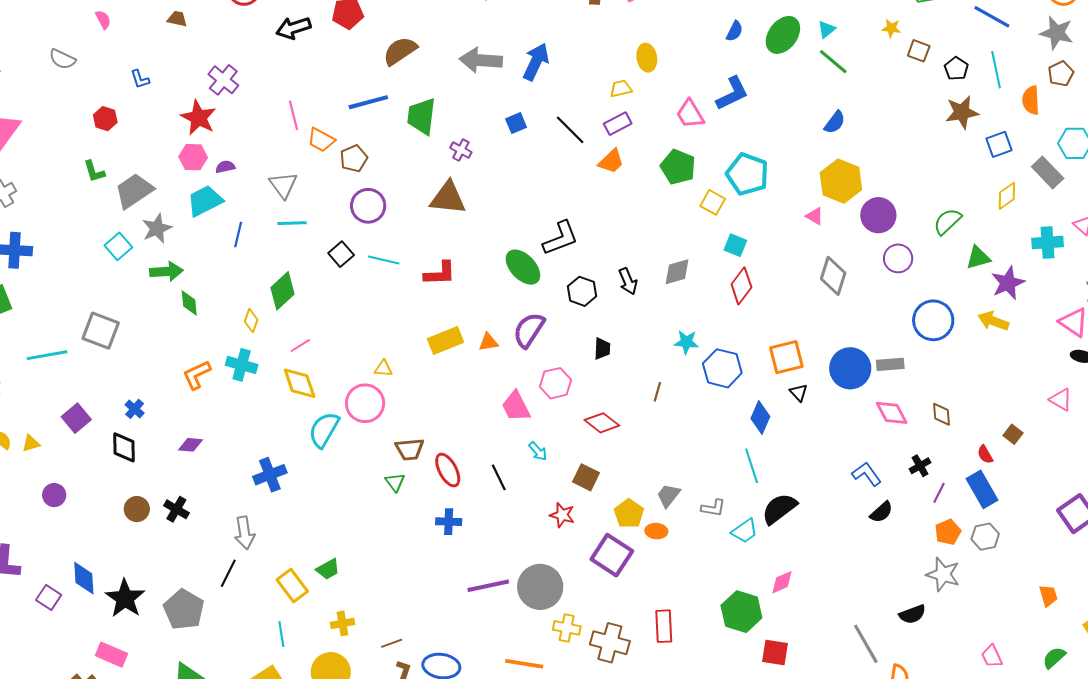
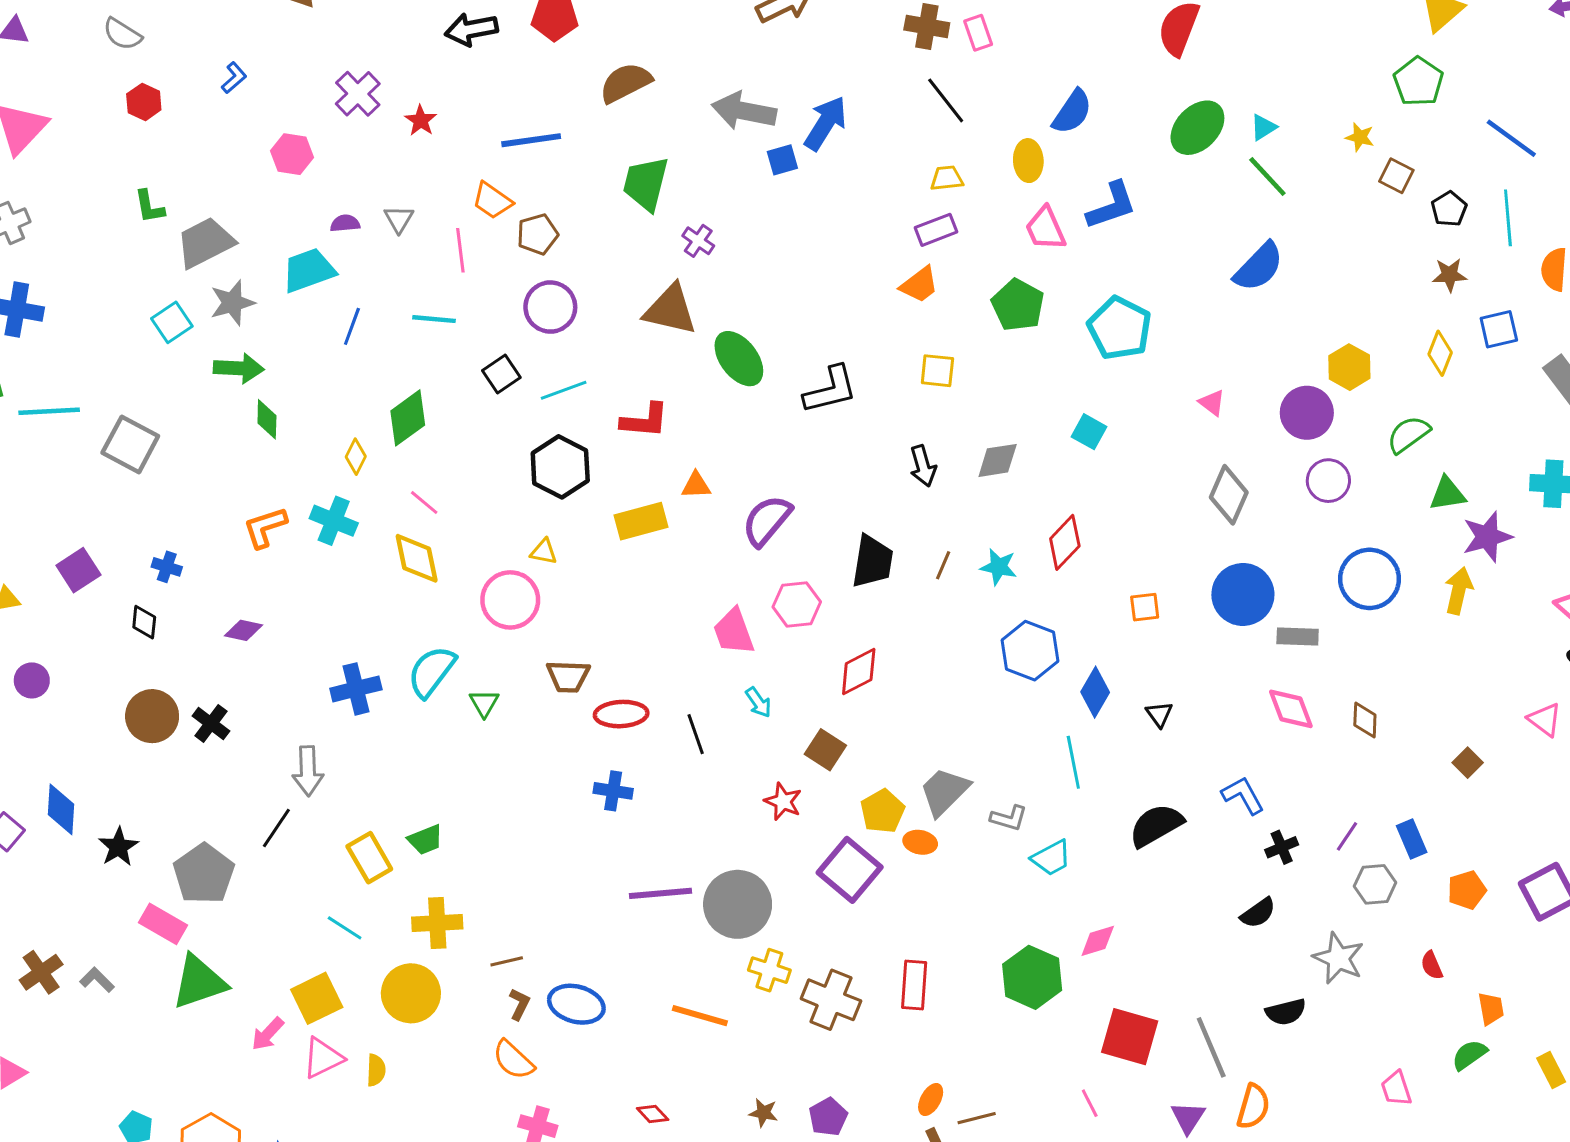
blue semicircle: (735, 31) -> (1072, 112), moved, size x1.5
yellow ellipse: (647, 58) -> (1028, 161), moved
blue L-shape: (140, 79) -> (234, 78), turned -120
blue line: (368, 102) -> (531, 140), moved
brown star: (962, 112) -> (1450, 275), size x0.7
pink line: (293, 115) -> (460, 250), moved
red star: (198, 118) -> (421, 120), moved, size x0.6
red hexagon: (105, 119) -> (144, 102), moved
blue semicircle: (835, 122) -> (1259, 267), size x1.5
blue square: (516, 123) -> (782, 160), moved
black line: (570, 130) -> (946, 100), moved
pink hexagon: (193, 157) -> (292, 154), moved
yellow hexagon: (841, 181) -> (1349, 367), moved, size x0.7
gray triangle: (283, 185) -> (399, 219), moved, size x0.7
yellow diamond: (1007, 196) -> (1440, 353), moved, turned -40
yellow square: (713, 202) -> (937, 371), moved, turned -30
cyan line: (384, 260) -> (564, 390), turned -40
green ellipse: (523, 267) -> (739, 359), moved
red diamond: (741, 286) -> (1065, 542), moved
black hexagon: (582, 291) -> (560, 467), moved, size x1.4
yellow arrow: (993, 321) -> (1459, 591), turned 76
orange triangle: (488, 342) -> (696, 485), moved
pink line: (300, 346) -> (424, 502), turned 65
black trapezoid: (602, 349) -> (872, 561), size x1.6
cyan line: (47, 355) -> (49, 411), moved
orange square: (786, 357) -> (1145, 607), size x0.6
blue hexagon: (722, 368) -> (1030, 651), moved
blue circle: (850, 368) -> (1243, 594), moved
brown line: (657, 392) -> (943, 565), moved
black triangle: (799, 393) -> (1159, 714), moved
blue cross: (135, 409) -> (167, 567), turned -30
red diamond: (602, 423) -> (859, 672), turned -72
cyan semicircle: (324, 430) -> (432, 671), moved
black diamond: (124, 447) -> (144, 622), size x0.7
red semicircle: (985, 454) -> (1432, 965), moved
black cross: (920, 466) -> (1282, 847), moved
red ellipse: (448, 470) -> (621, 714), turned -72
green triangle: (395, 482) -> (484, 703), moved
blue rectangle: (982, 489) -> (1412, 839), size x0.7
gray trapezoid: (668, 495) -> (944, 792), size x1.4
brown circle: (137, 509) -> (152, 716), size x1.4
black semicircle: (779, 509) -> (1156, 825), moved
black semicircle: (881, 512) -> (1258, 913), moved
orange pentagon: (948, 532) -> (1467, 890), moved
gray hexagon: (985, 537) -> (1375, 884), moved
black star: (125, 598) -> (118, 847), size x0.7
yellow cross: (343, 623) -> (437, 923), size x1.4
cyan line: (281, 634) -> (345, 928), turned -55
red square: (775, 652) -> (1130, 1037), moved, size x1.4
pink rectangle: (111, 655) -> (163, 924), moved
green semicircle: (1054, 658) -> (1469, 1055), moved

